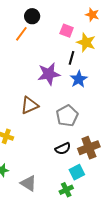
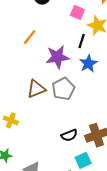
orange line: (21, 34) -> (30, 37), moved
gray pentagon: (67, 116) -> (63, 89), moved

